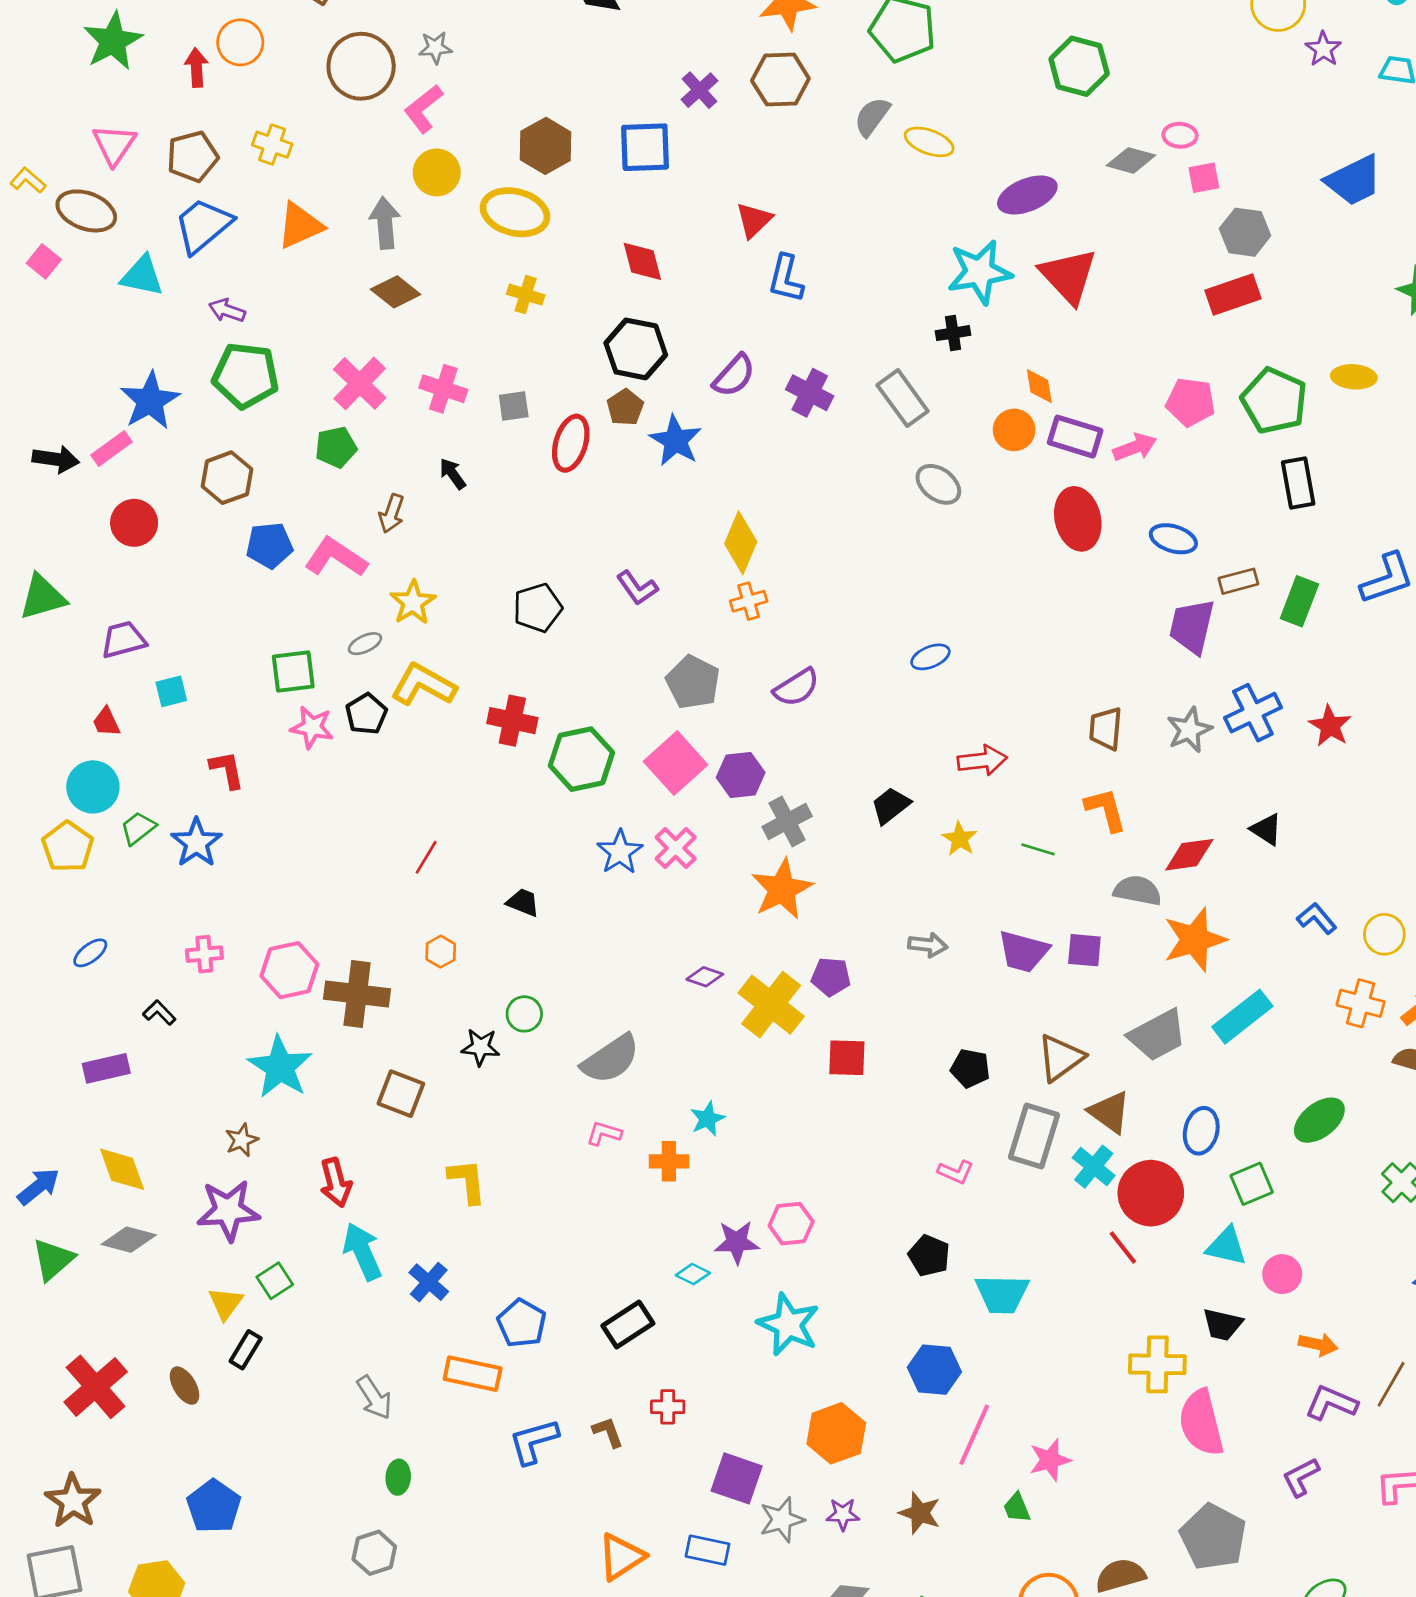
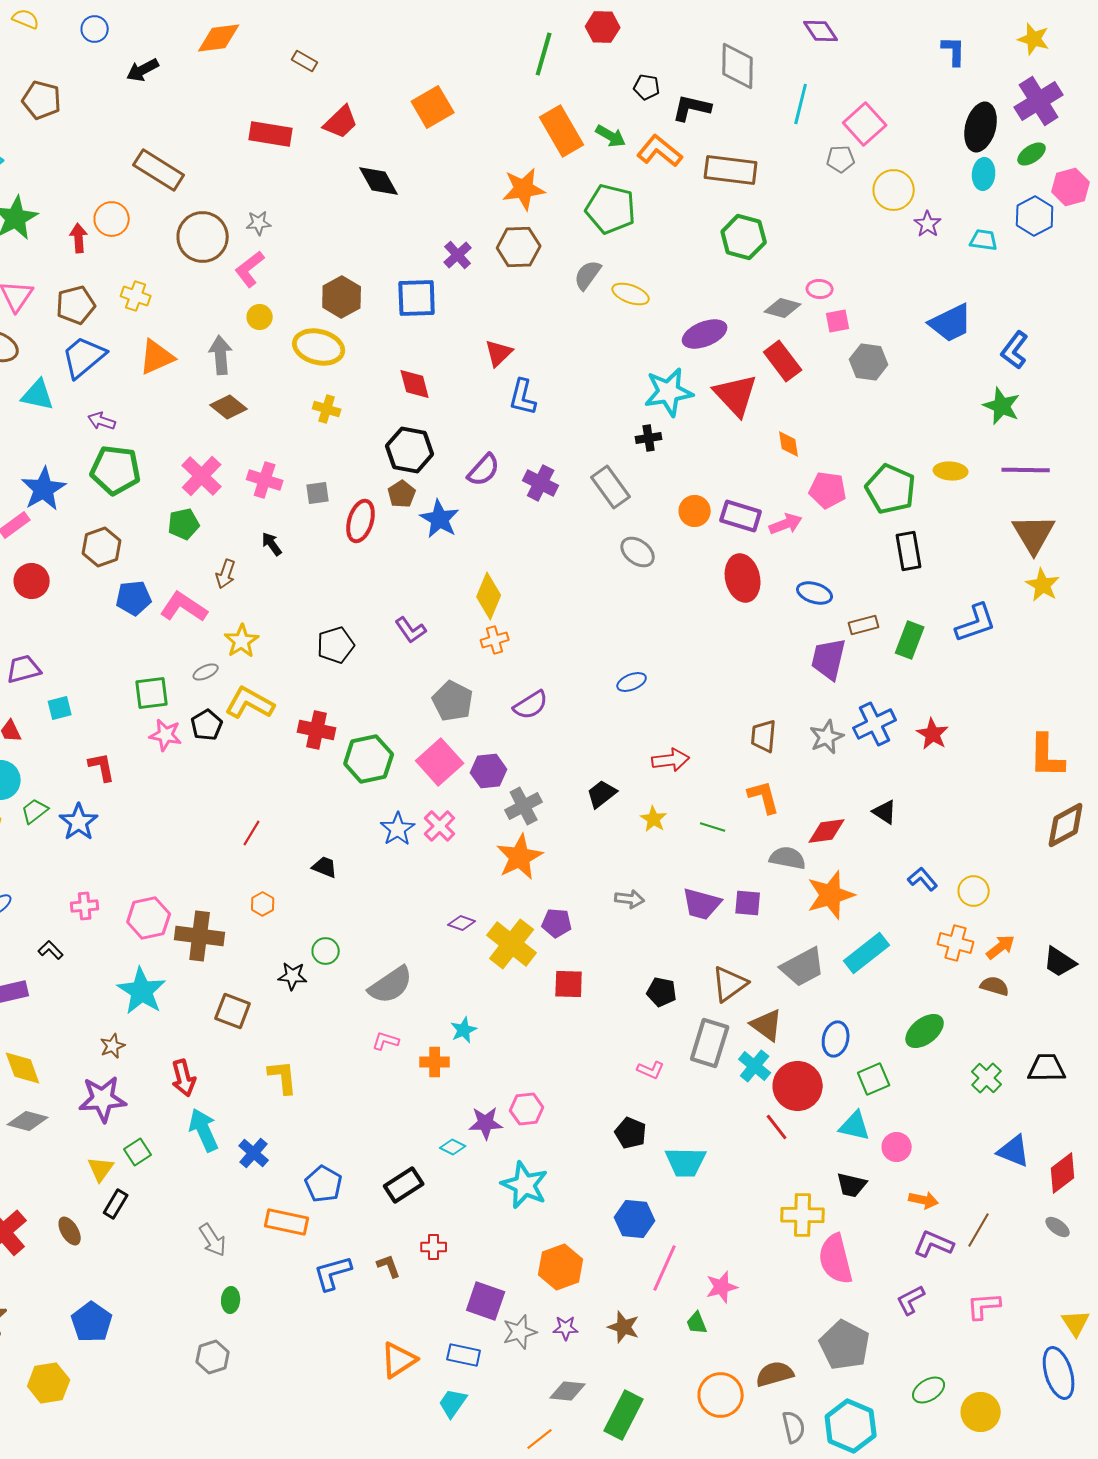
yellow circle: (437, 172) -> (260, 317), size x0.7
red rectangle: (1233, 295) -> (783, 361), moved, turned 72
orange diamond: (1039, 386) -> (789, 444), moved

